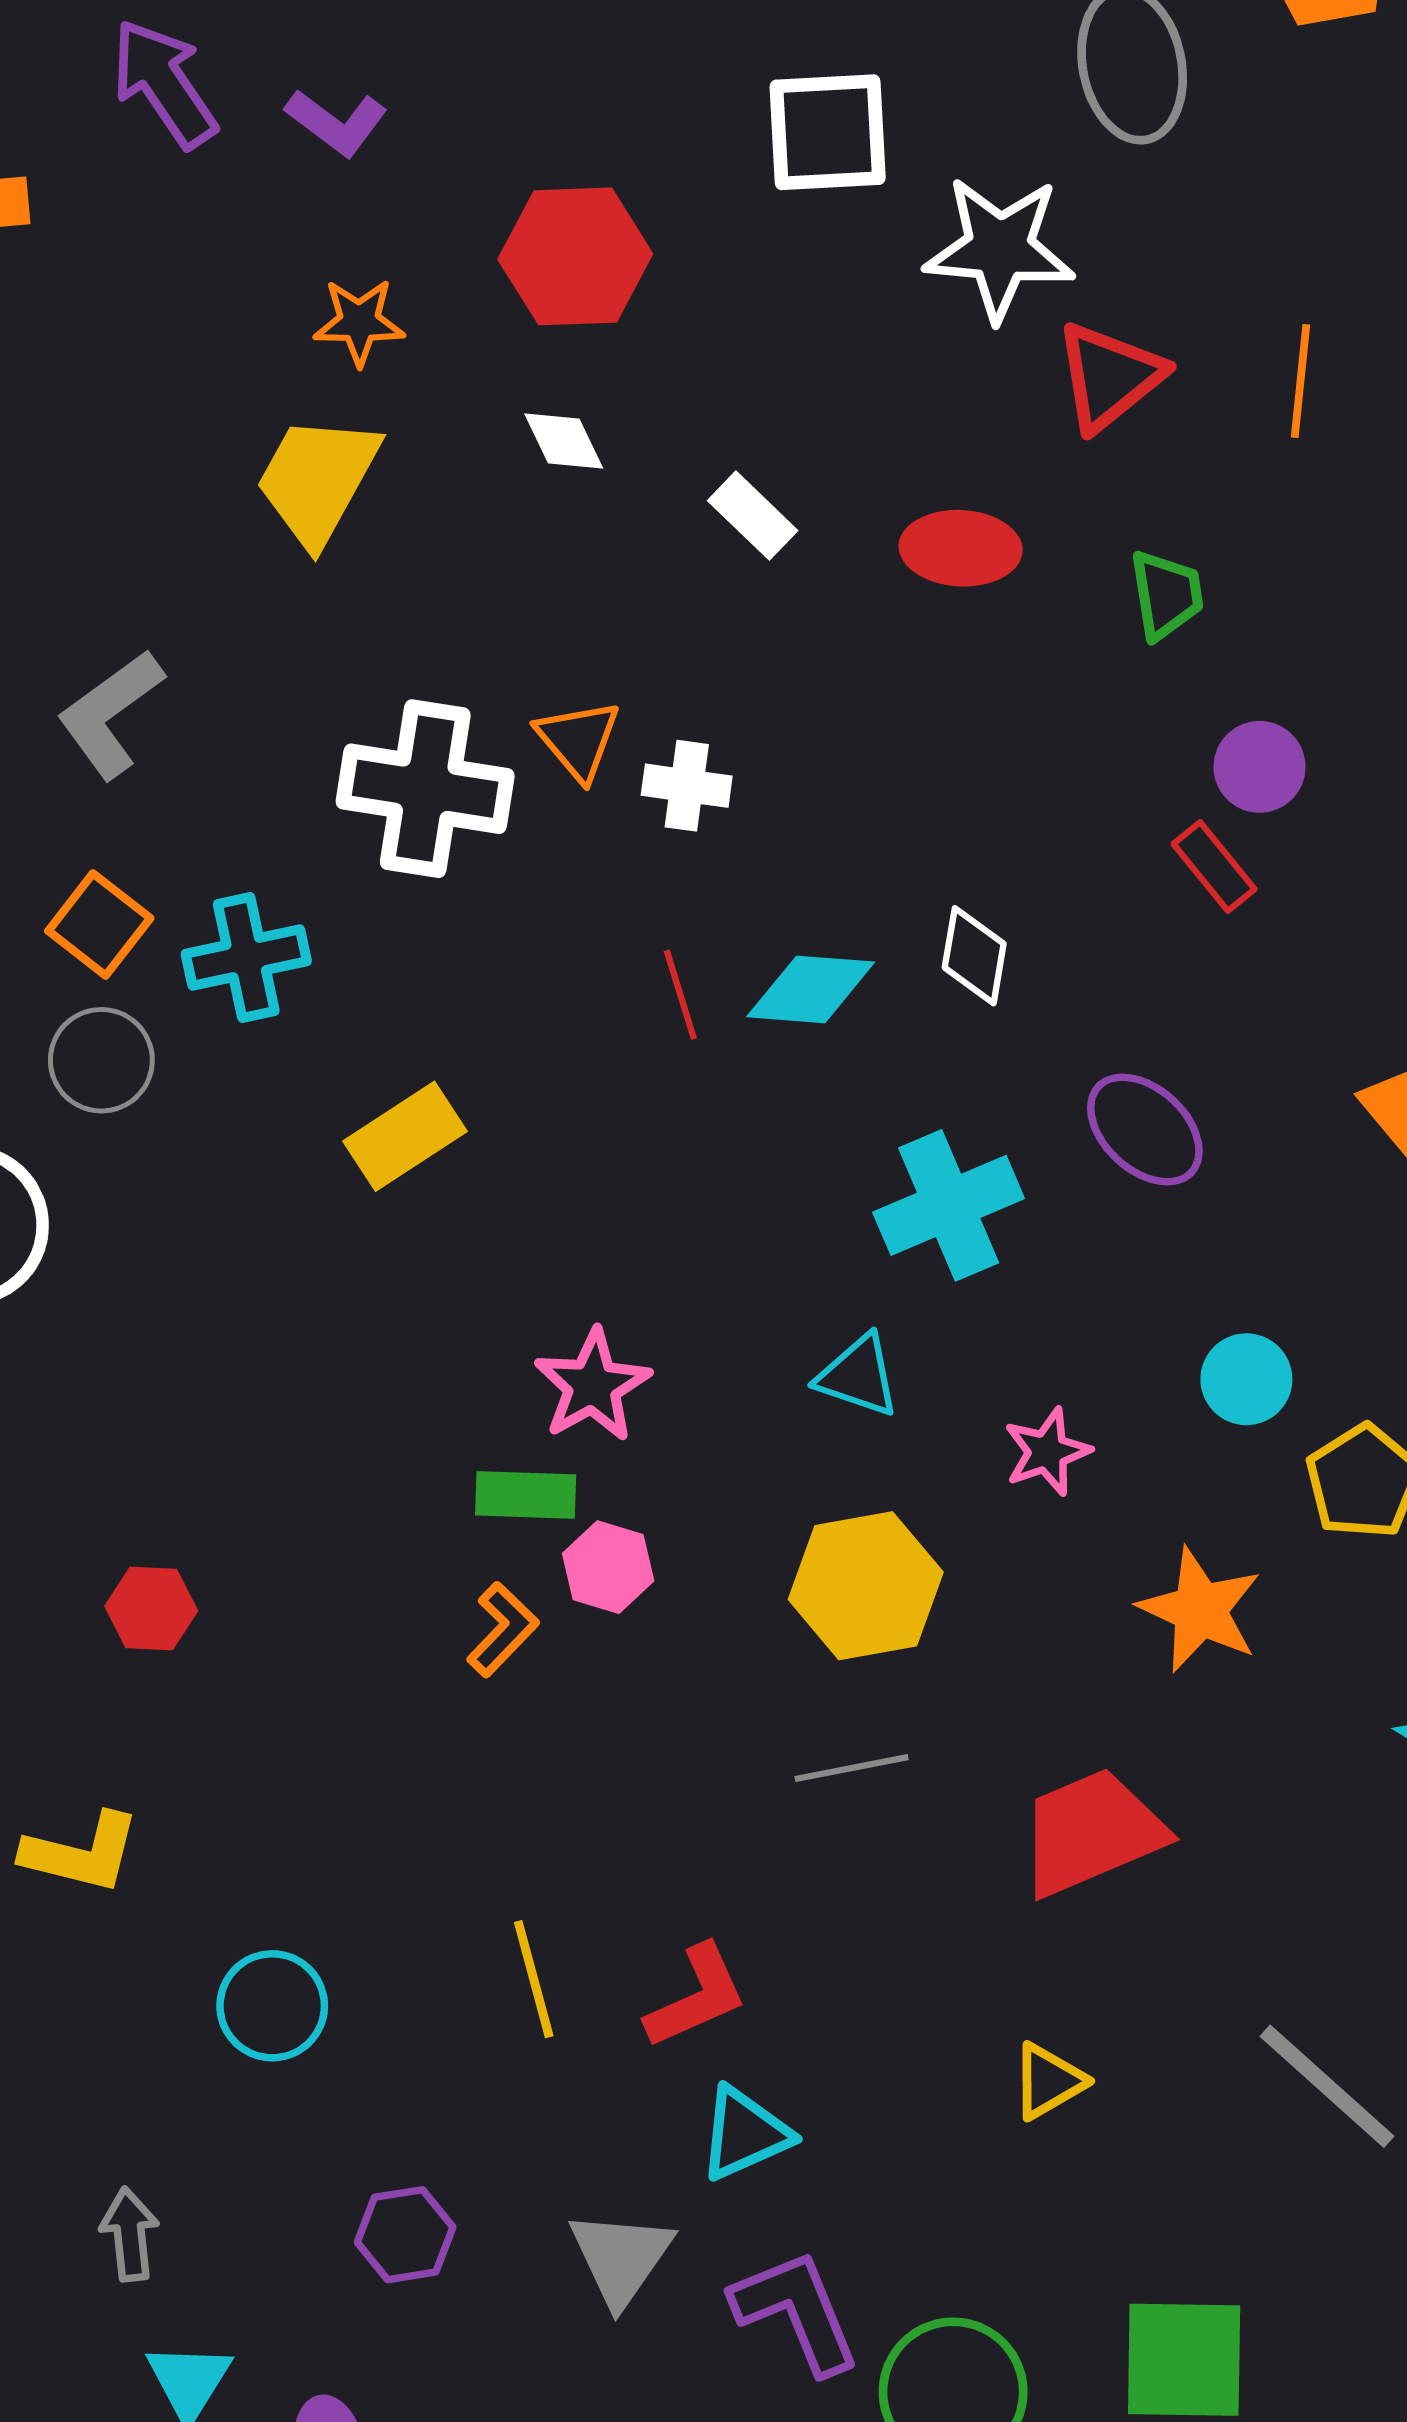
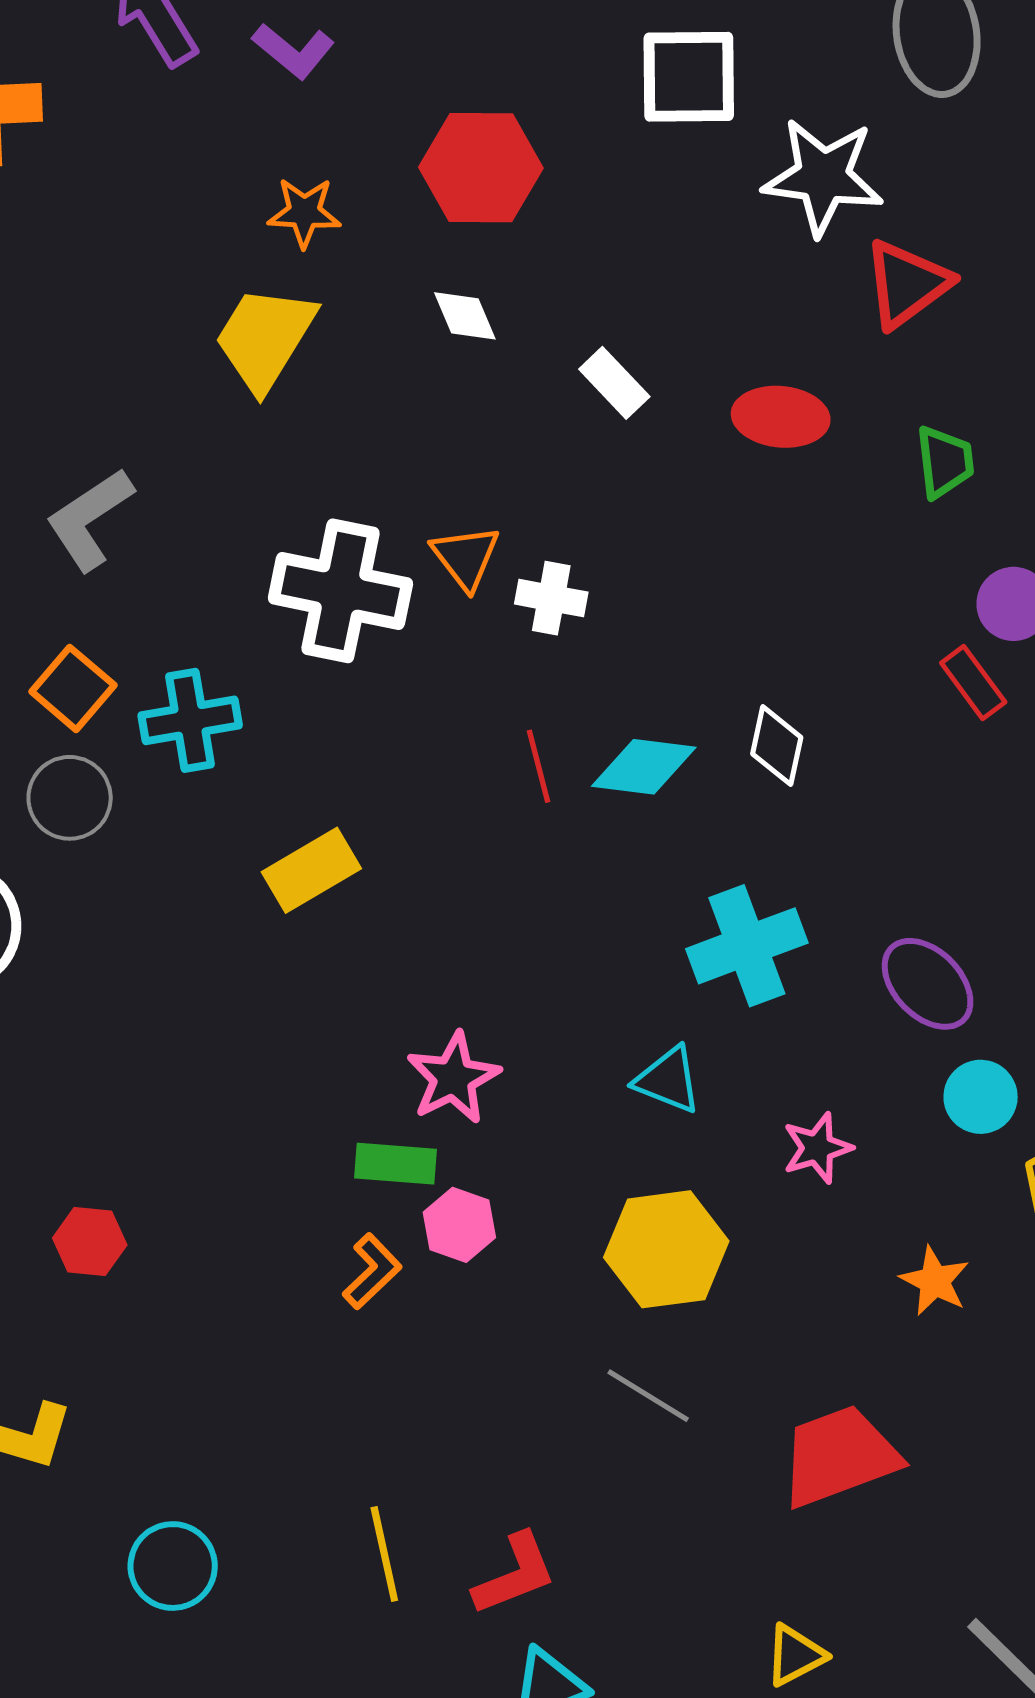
purple ellipse: (1145, 1129) -> (928, 984), moved
orange star: (1200, 1610) -> (935, 1281), size x0.7
gray line: (852, 1768) -> (648, 1396), turned 40

